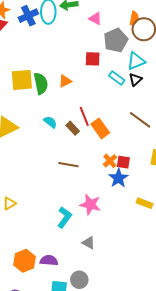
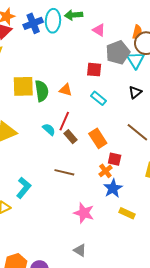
cyan triangle: (136, 61) -> (135, 60), moved, turned -42
cyan rectangle: (117, 78) -> (98, 98), moved
orange triangle: (65, 81) -> (66, 90), turned 40
red line: (84, 116) -> (64, 121), moved, turned 42
red square: (123, 162) -> (115, 159), moved
yellow rectangle: (144, 203) -> (127, 213), moved
cyan L-shape: (65, 217) -> (24, 188), moved

